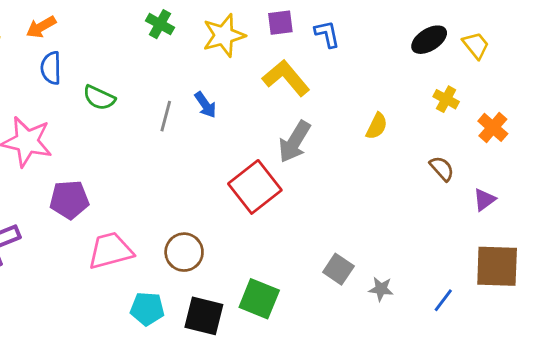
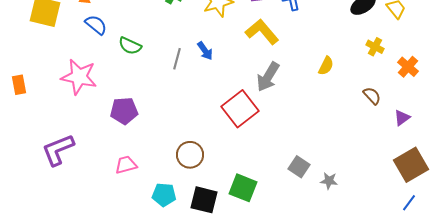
blue semicircle: (51, 68) -> (96, 25), turned 130
purple pentagon: (69, 200) -> (124, 111), moved
pink trapezoid: (110, 251) -> (126, 165), moved, size x0.7
brown square: (497, 266) -> (411, 165), turned -32
blue line: (443, 300) -> (409, 203), moved

